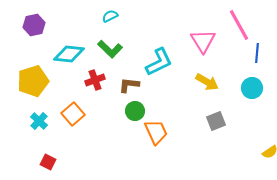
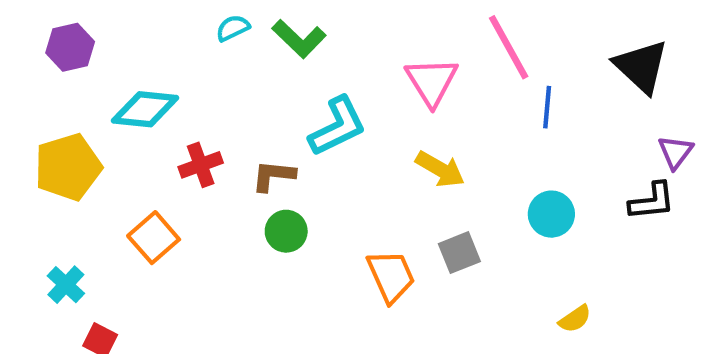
green L-shape: (110, 49) -> (299, 39), moved
cyan circle: (252, 88) -> (551, 214), moved
cyan cross: (39, 121) -> (66, 285), moved
orange trapezoid: (156, 132) -> (391, 276), moved

